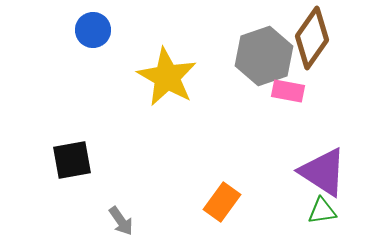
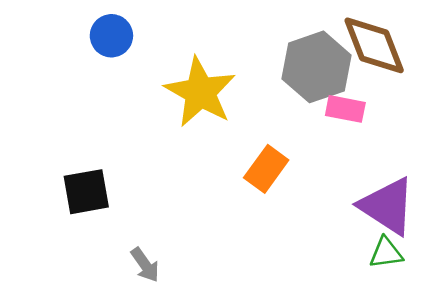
brown diamond: (312, 38) -> (374, 45), turned -56
orange rectangle: (222, 202) -> (266, 169), moved

